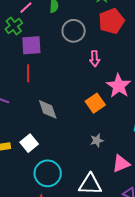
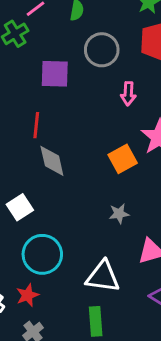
purple square: (31, 45) -> (55, 74), moved
red line: (28, 73) -> (36, 125), moved

